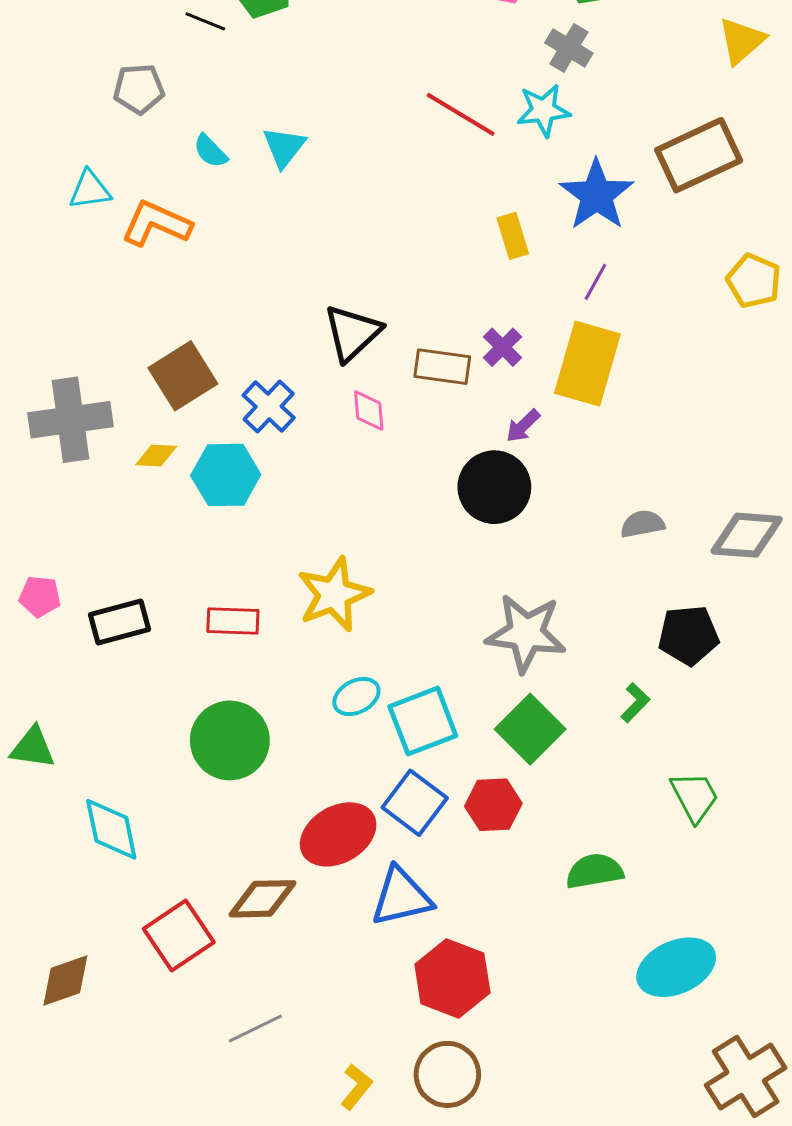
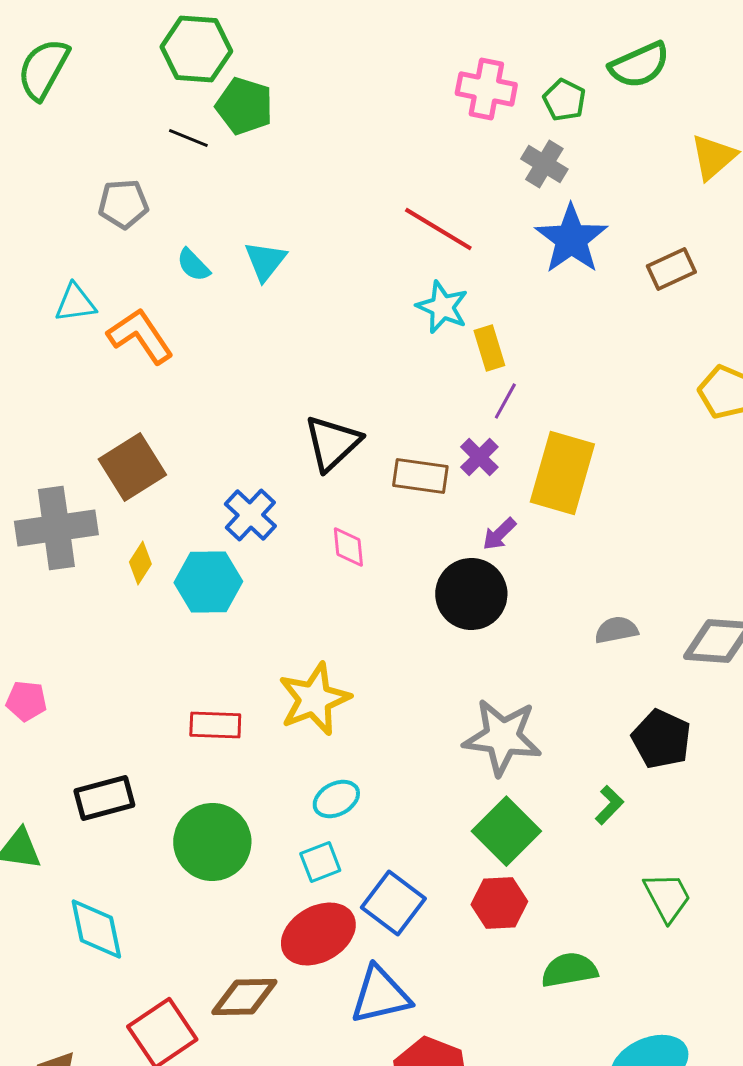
cyan star: (543, 110) -> (442, 307), moved, turned 30
brown rectangle: (699, 155) -> (671, 269), size x0.6
blue star: (597, 195) -> (571, 239), moved
orange L-shape: (156, 224) -> (140, 336), turned 32
purple line: (595, 282) -> (505, 401), moved
brown square: (183, 376) -> (132, 467), moved
pink diamond: (369, 411) -> (348, 547), moved
yellow diamond: (156, 455) -> (140, 563), turned -60
black rectangle: (120, 622) -> (104, 798), moved
black pentagon: (688, 635) -> (661, 739), turned 30
cyan square: (423, 721) -> (320, 862), moved, size x0.6
red hexagon: (493, 805) -> (499, 903), moved

